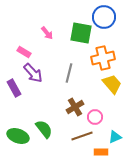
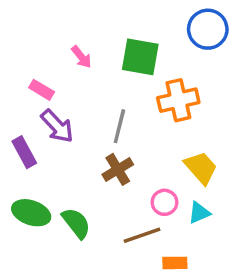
blue circle: (104, 17) -> (208, 29), moved
yellow trapezoid: (112, 84) -> (201, 168), moved
brown cross: (75, 107) -> (118, 169), moved
green ellipse: (18, 136) -> (31, 213), moved
cyan triangle: (115, 137) -> (199, 213), moved

